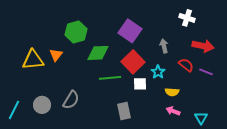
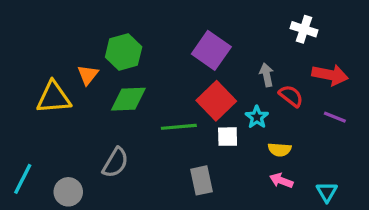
green diamond: (98, 53) -> (128, 99), moved
orange triangle: (56, 55) -> (88, 75), moved
red semicircle: (186, 65) -> (291, 96), moved
gray circle: (42, 105) -> (68, 192), moved

